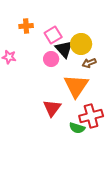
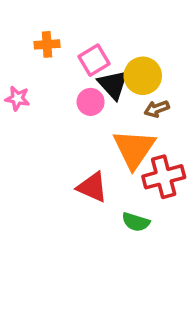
red triangle: (52, 108) -> (92, 187), turned -42
red cross: (91, 116) -> (164, 177), moved

